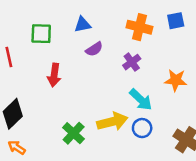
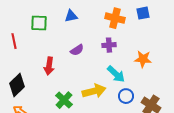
purple semicircle: (94, 49) -> (77, 50), moved
purple cross: (132, 62) -> (109, 45), turned 32
red arrow: (54, 75) -> (49, 66), moved
blue circle: (142, 128) -> (126, 96), moved

